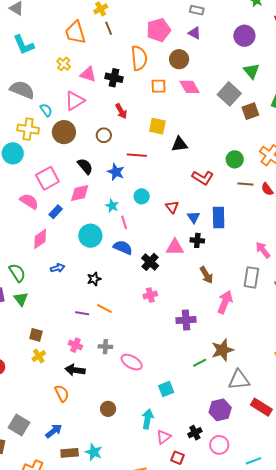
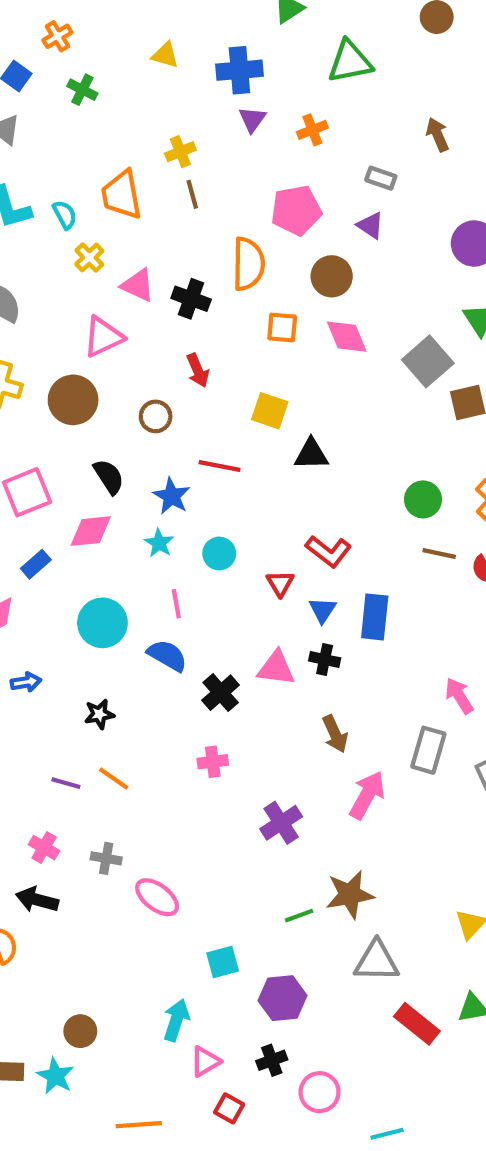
cyan semicircle: (46, 110) -> (65, 215), moved
red L-shape: (203, 178) -> (329, 551), moved
cyan star: (112, 206) -> (159, 543), moved
purple cross: (186, 320) -> (281, 823), turned -36
brown circle: (108, 409) -> (80, 1031), moved
purple hexagon: (220, 410) -> (283, 998), moved

